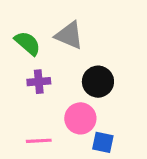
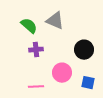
black circle: (98, 82) -> (84, 50), moved
blue square: (103, 142) -> (88, 83), moved

